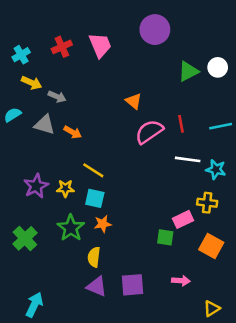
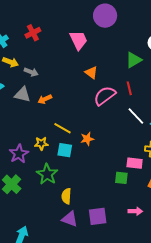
pink trapezoid: (100, 45) -> (78, 40), moved
green triangle: (188, 71) -> (134, 60), moved
orange arrow: (73, 132) -> (45, 99), turned 128
white line: (188, 159) -> (136, 116), turned 42
purple star: (36, 186) -> (19, 154), moved
pink rectangle: (183, 219) -> (135, 163), turned 35
orange star: (103, 224) -> (87, 139), moved

